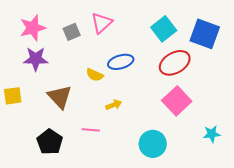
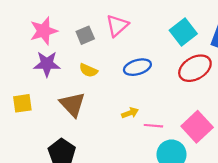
yellow semicircle: (95, 75) -> (88, 70), moved
pink square: (177, 101) -> (197, 127), moved
pink line: (91, 130) -> (153, 126), moved

